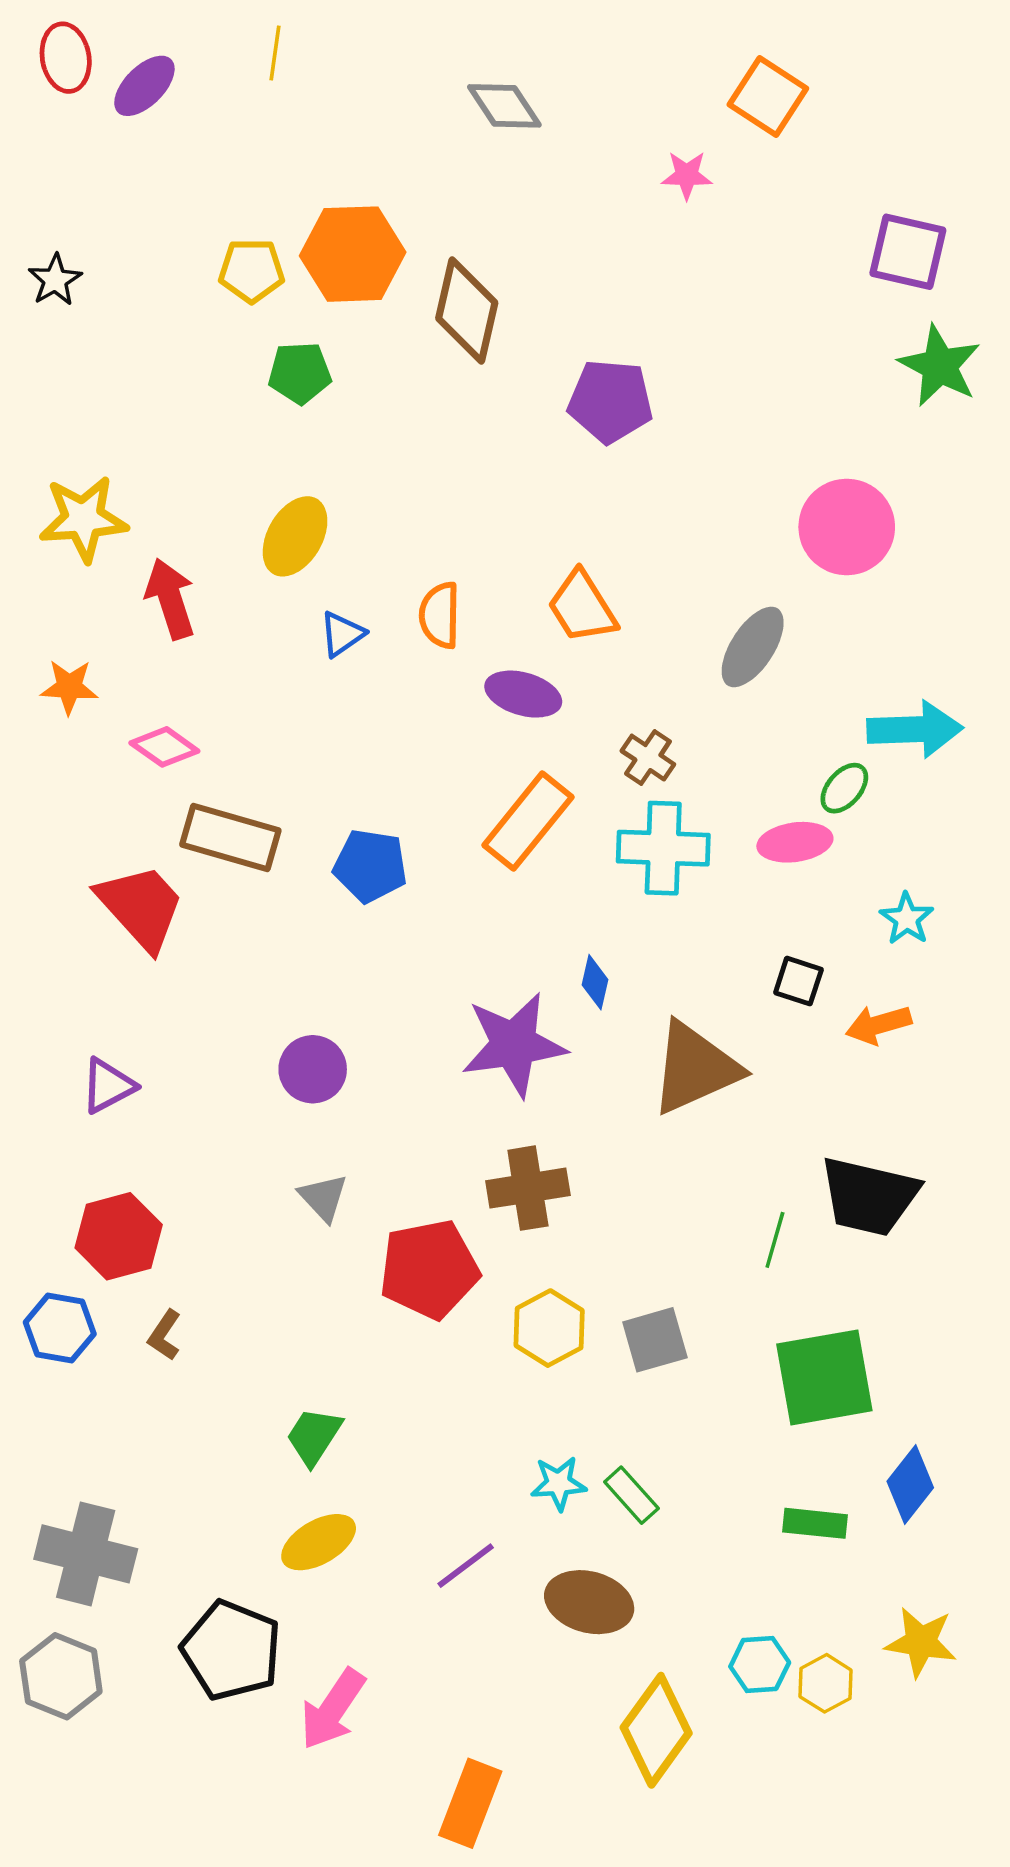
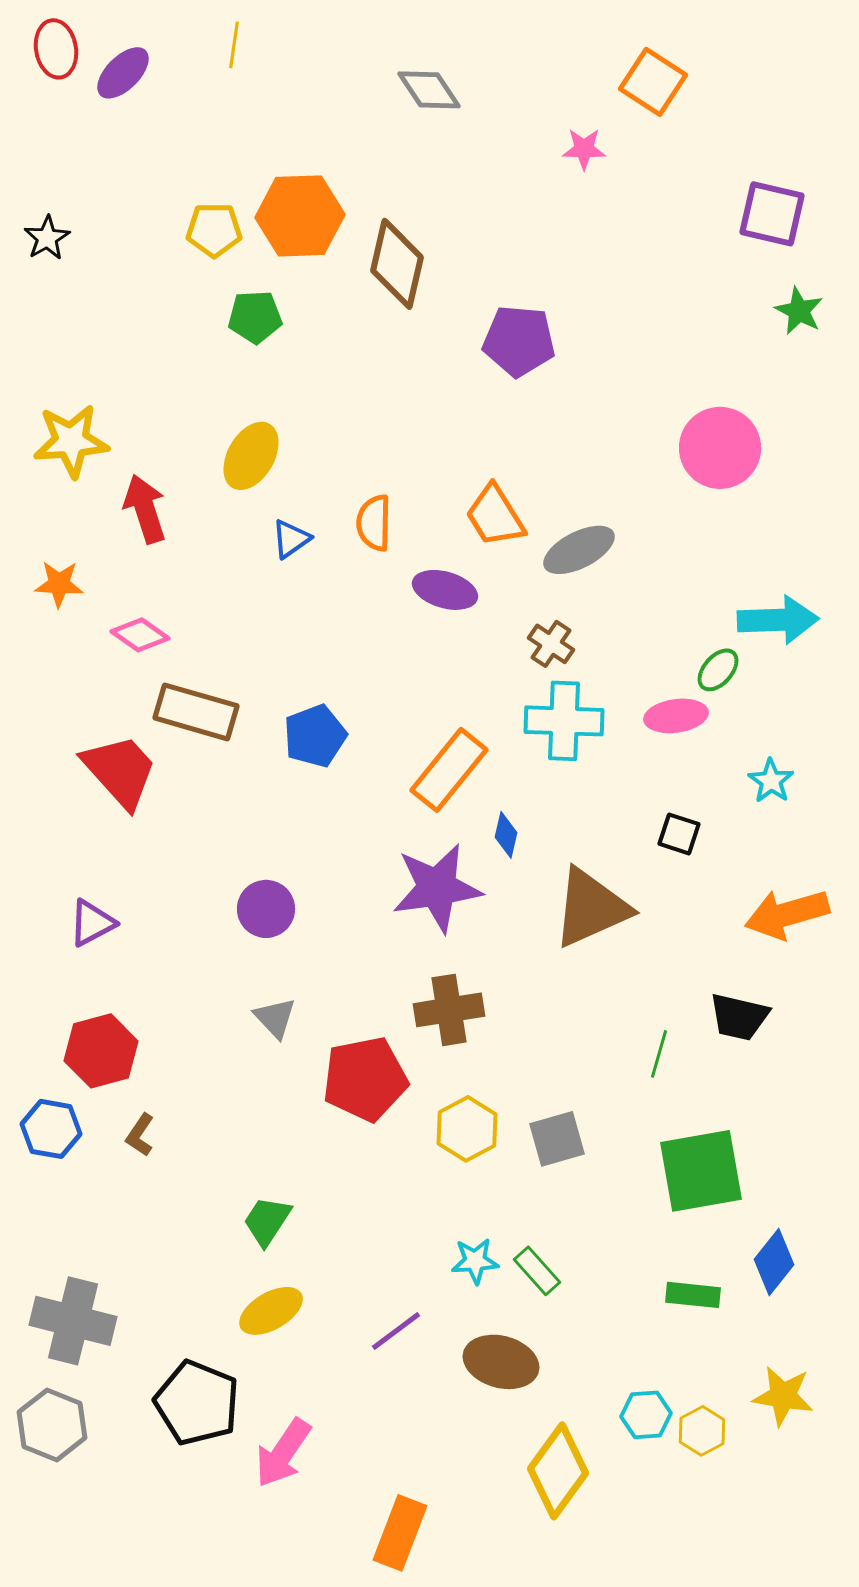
green star: (940, 366) -> (799, 311), size x0.7
gray ellipse: (753, 647) -> (579, 550), moved, turned 30
orange rectangle: (528, 821) -> (449, 770), moved
blue pentagon: (370, 866) -> (315, 736), turned -30
orange arrow: (878, 1025) -> (787, 914), moved, size x1.5
black trapezoid: (869, 1196) -> (739, 1017), size x0.7

